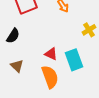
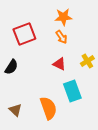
red triangle: (51, 54) -> (59, 64), moved
brown triangle: (17, 66) -> (15, 110), moved

